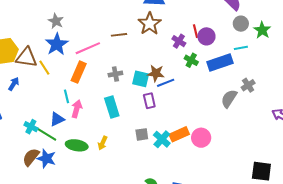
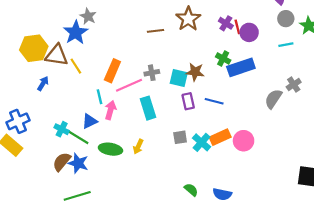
purple cross: (179, 41) -> (226, 23), moved
blue star: (57, 44) -> (76, 32), moved
pink line: (88, 48) -> (129, 85), moved
green cross: (191, 60) -> (223, 58), moved
blue rectangle: (220, 63) -> (241, 67), moved
blue line: (166, 83) -> (214, 101), moved, turned 36

